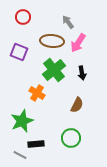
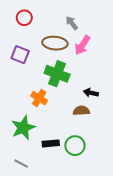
green cross: (54, 70) -> (57, 74), turned -30
black arrow: (82, 73) -> (91, 93), moved, turned 112
brown semicircle: (77, 105) -> (81, 111), turned -119
black rectangle: (36, 144) -> (51, 143), moved

